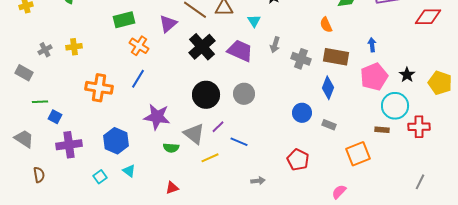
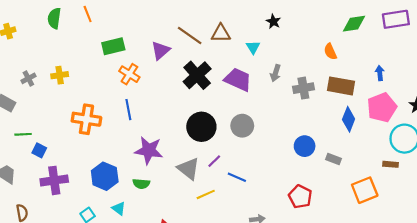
gray cross: (301, 59) -> (303, 88), turned -30
blue line: (138, 79) -> (128, 110), turned -42
blue diamond: (328, 88) -> (349, 119), moved
green semicircle: (171, 148) -> (141, 184), moved

